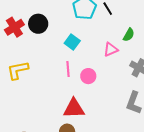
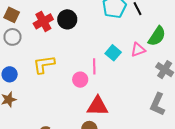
green semicircle: (129, 35) -> (157, 36), size x1.5
cyan square: (72, 42) -> (113, 53), moved
pink circle: (88, 76) -> (80, 80), moved

